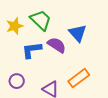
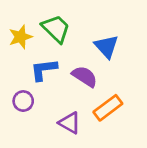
purple semicircle: (57, 45) -> (85, 76), moved
purple circle: (17, 81) -> (23, 101), moved

